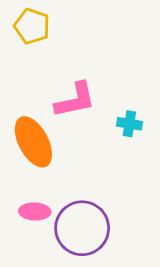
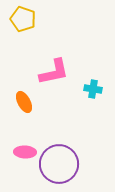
orange ellipse: (33, 142) -> (24, 102), size x0.6

